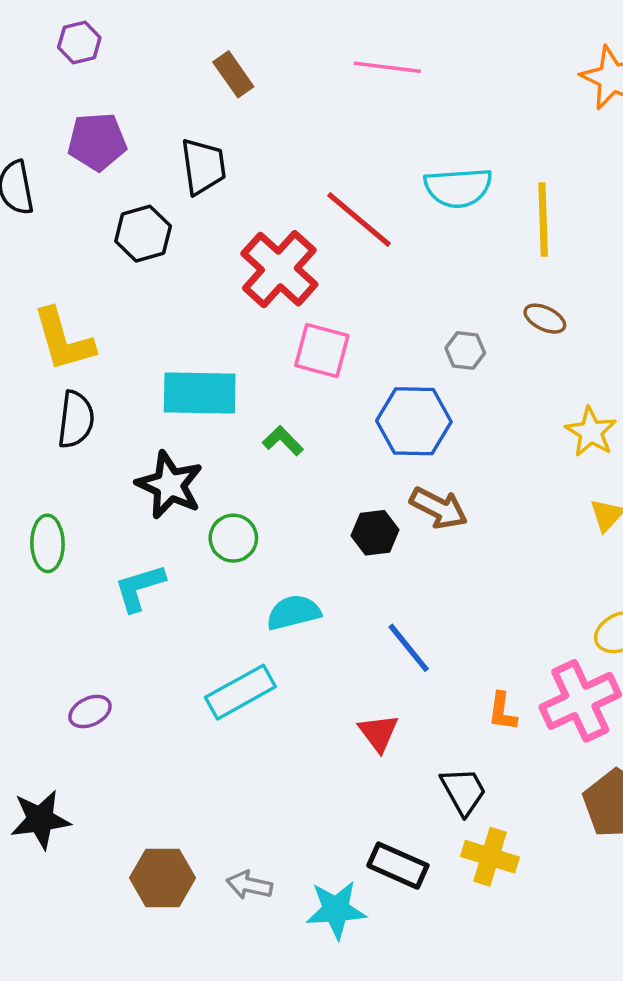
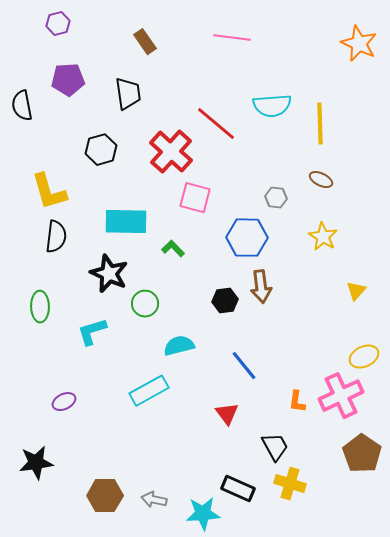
black hexagon: (143, 234) -> (101, 150), moved
yellow star: (591, 432) -> (323, 237), moved
brown arrow: (439, 508) -> (261, 287), turned 56

